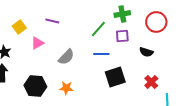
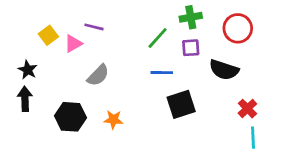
pink triangle: (37, 43) -> (73, 44), moved
black semicircle: (146, 52) -> (224, 70), size x1.5
gray semicircle: (66, 57) -> (98, 75), moved
red cross: (151, 82) -> (247, 109), moved

